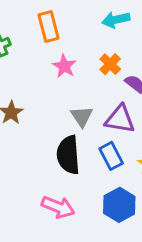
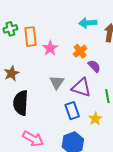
orange rectangle: (49, 27) -> (30, 37), moved
black semicircle: (68, 155) -> (21, 103), moved

